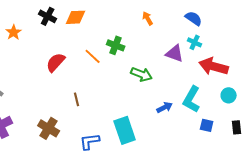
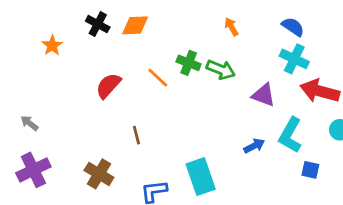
cyan cross: (195, 42) -> (294, 59), size x1.5
purple triangle: (175, 53) -> (264, 95), moved
green arrow: (142, 74) -> (221, 70), moved

